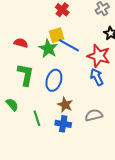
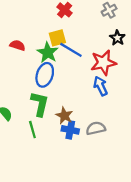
red star: (99, 56) -> (103, 63), turned -30
green L-shape: (26, 75) -> (40, 104), moved
blue ellipse: (54, 80) -> (45, 75), moved
blue cross: (63, 124) -> (70, 130), moved

